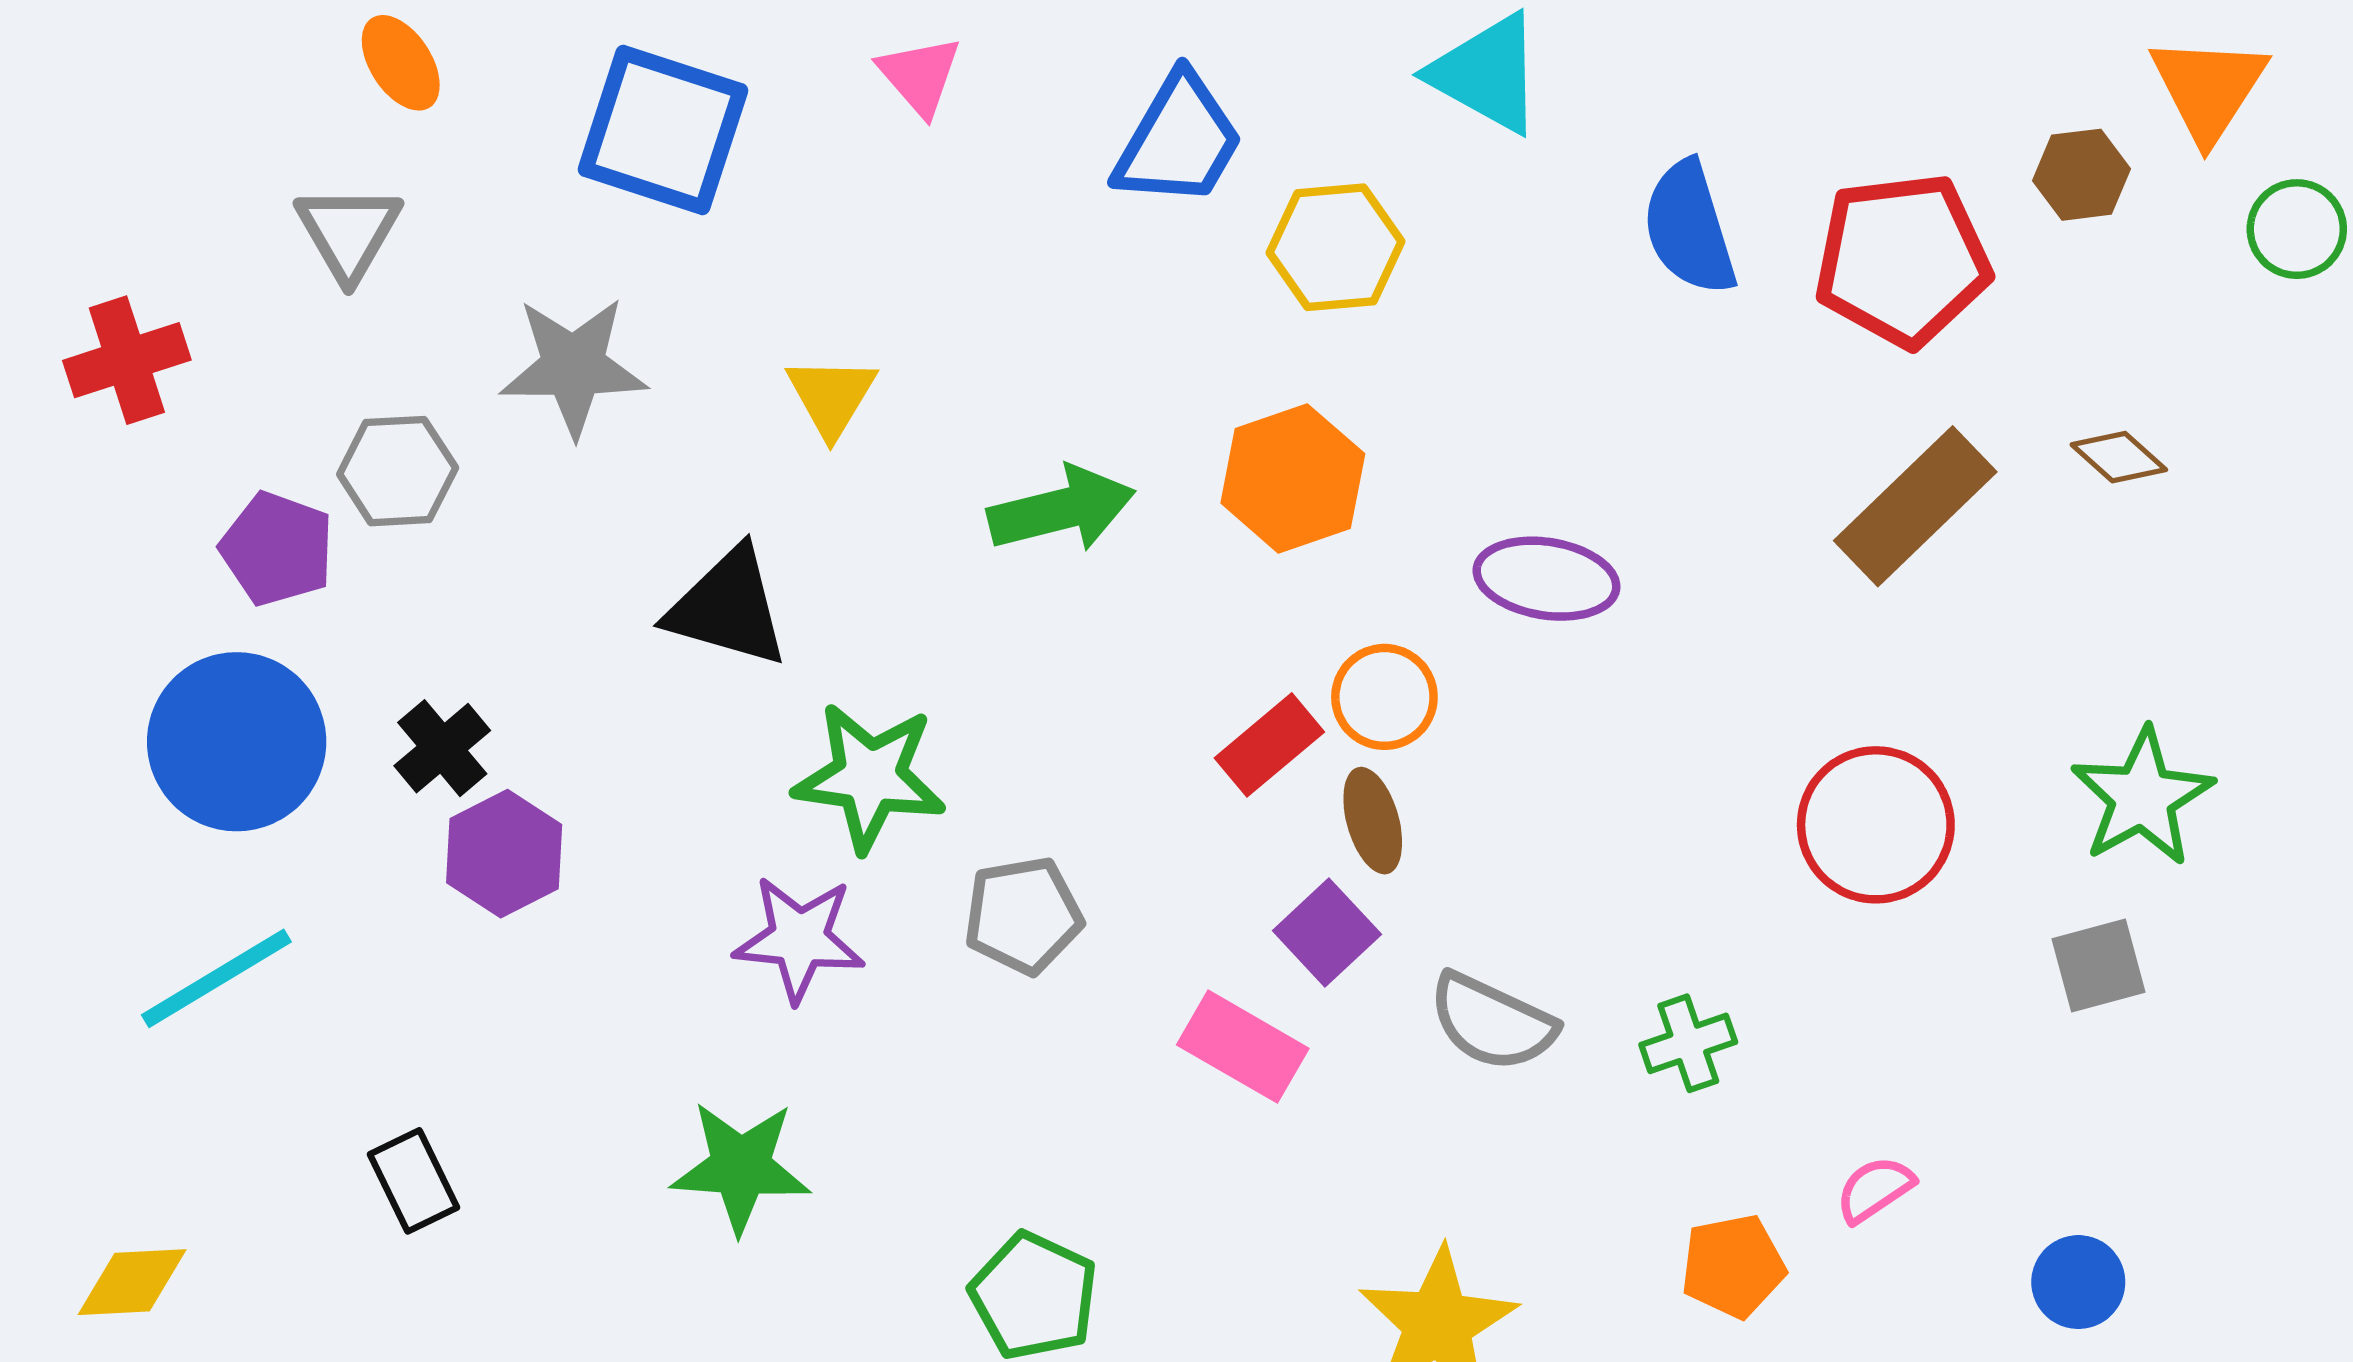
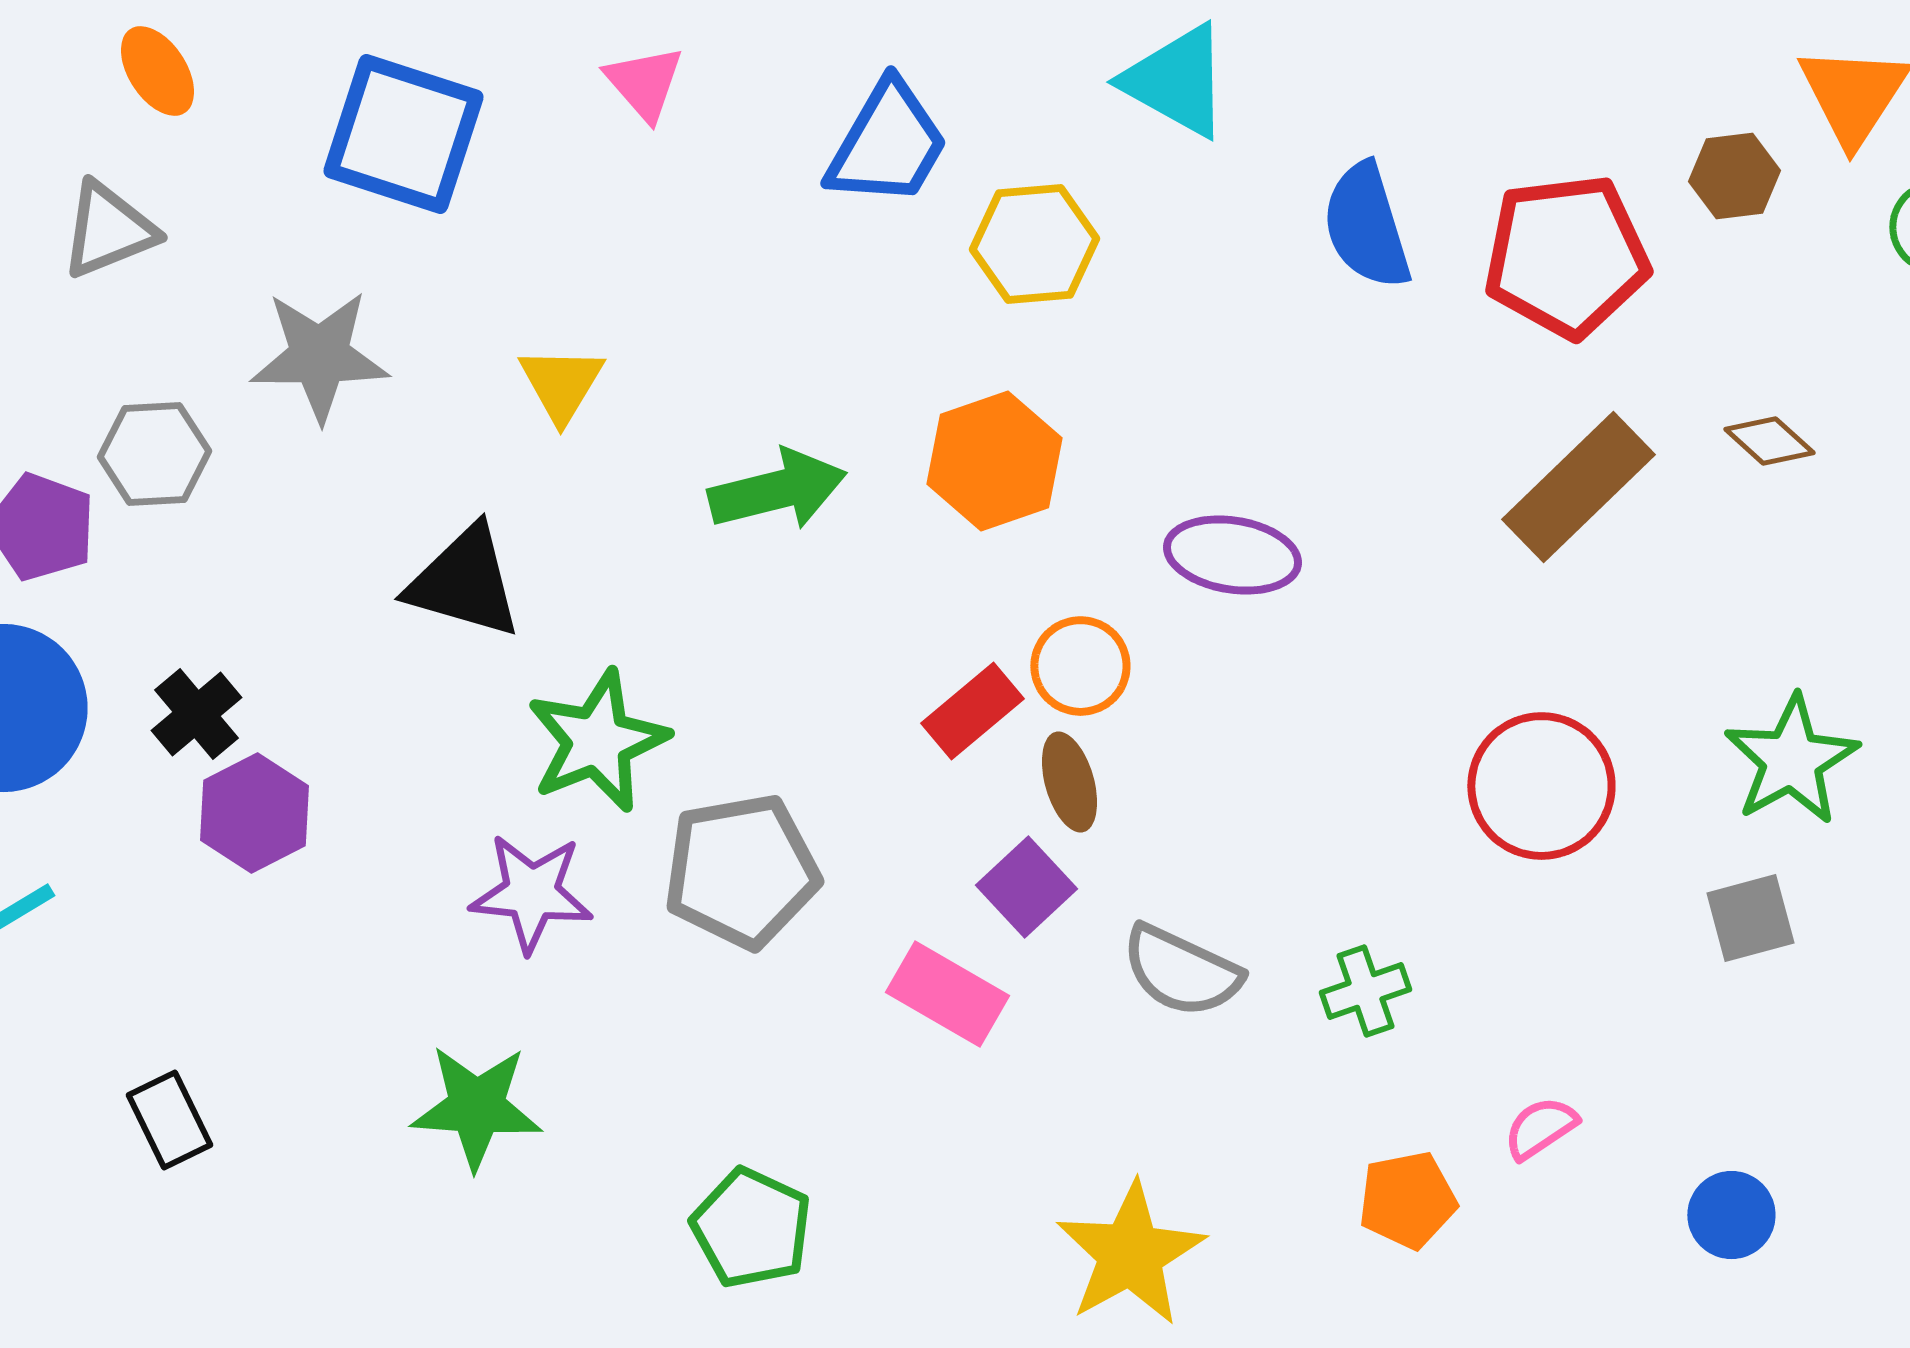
gray triangle: (349, 232) -> (108, 230), turned 38
green star: (870, 777) -> (597, 741), turned -30
gray pentagon: (1023, 915) -> (741, 871), size x1.4

